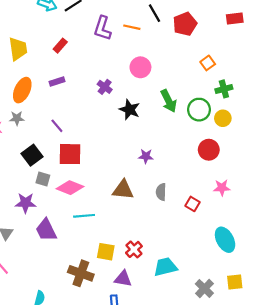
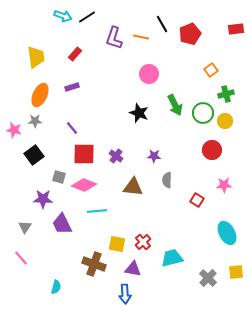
purple cross: (105, 87) -> (116, 156), moved
black square: (32, 155) -> (34, 155), moved
gray semicircle: (161, 192) -> (167, 180), moved

